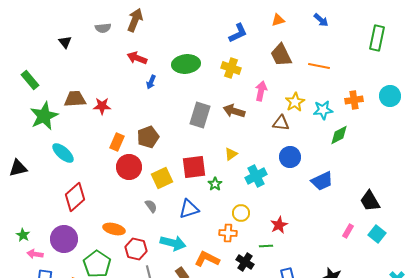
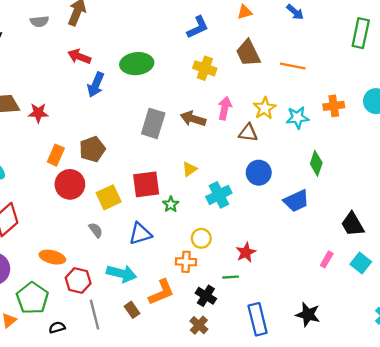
yellow cross: (231, 68) -> (205, 68), moved
blue arrow: (151, 82) -> (96, 85), size x1.5
pink arrow: (261, 91) -> (225, 108), moved
green diamond: (339, 135) -> (316, 163), moved, turned -45
orange L-shape: (207, 259) -> (161, 292), turned 130

